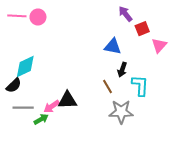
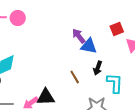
purple arrow: (125, 14) -> (79, 36), moved
brown line: (107, 87) -> (75, 77), moved

